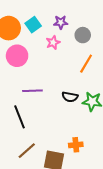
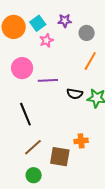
pink star: (53, 42) -> (46, 40), moved
pink circle: (17, 56) -> (22, 68), moved
purple line: (32, 91) -> (48, 80), moved

